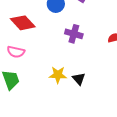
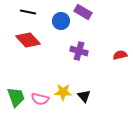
pink semicircle: (16, 52) -> (40, 99), moved

